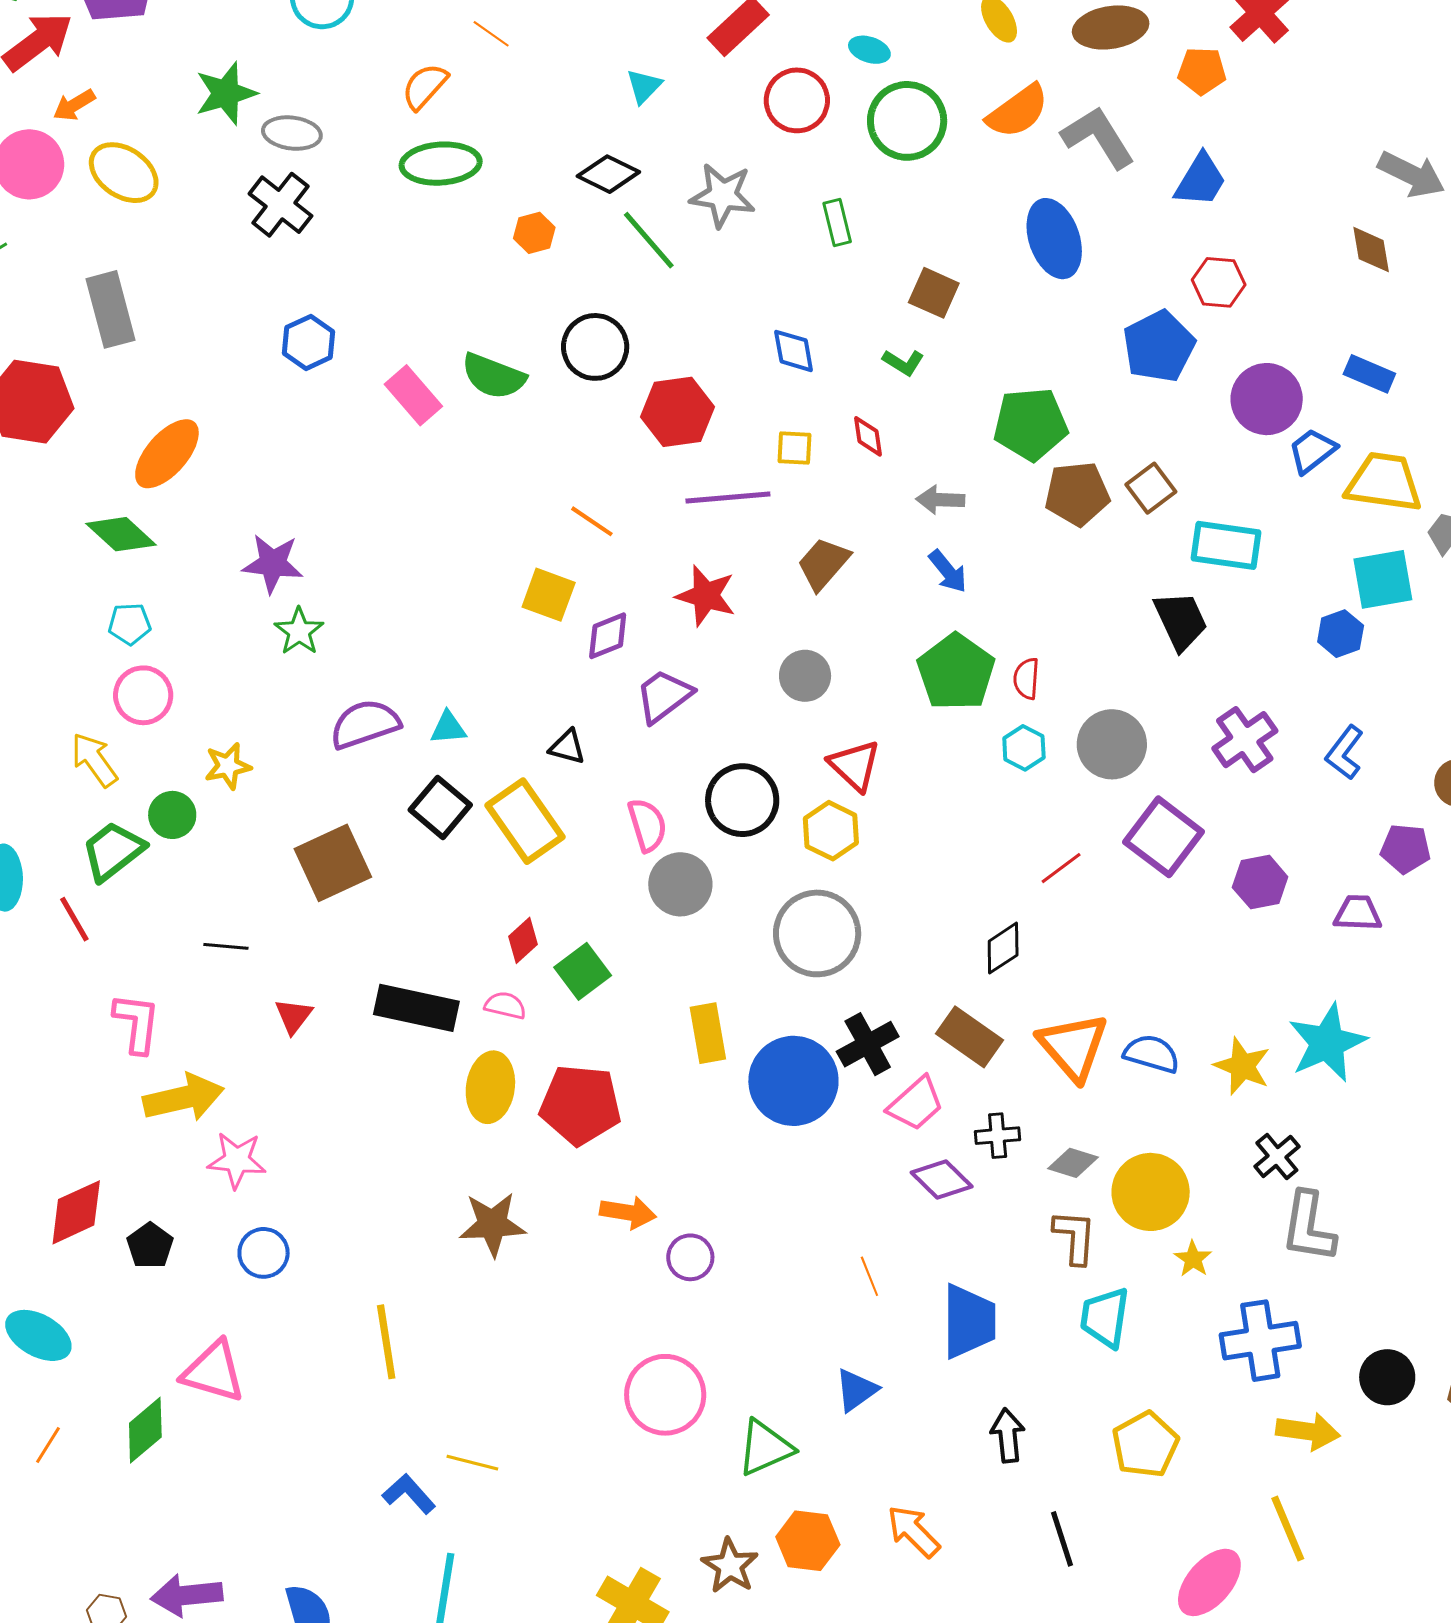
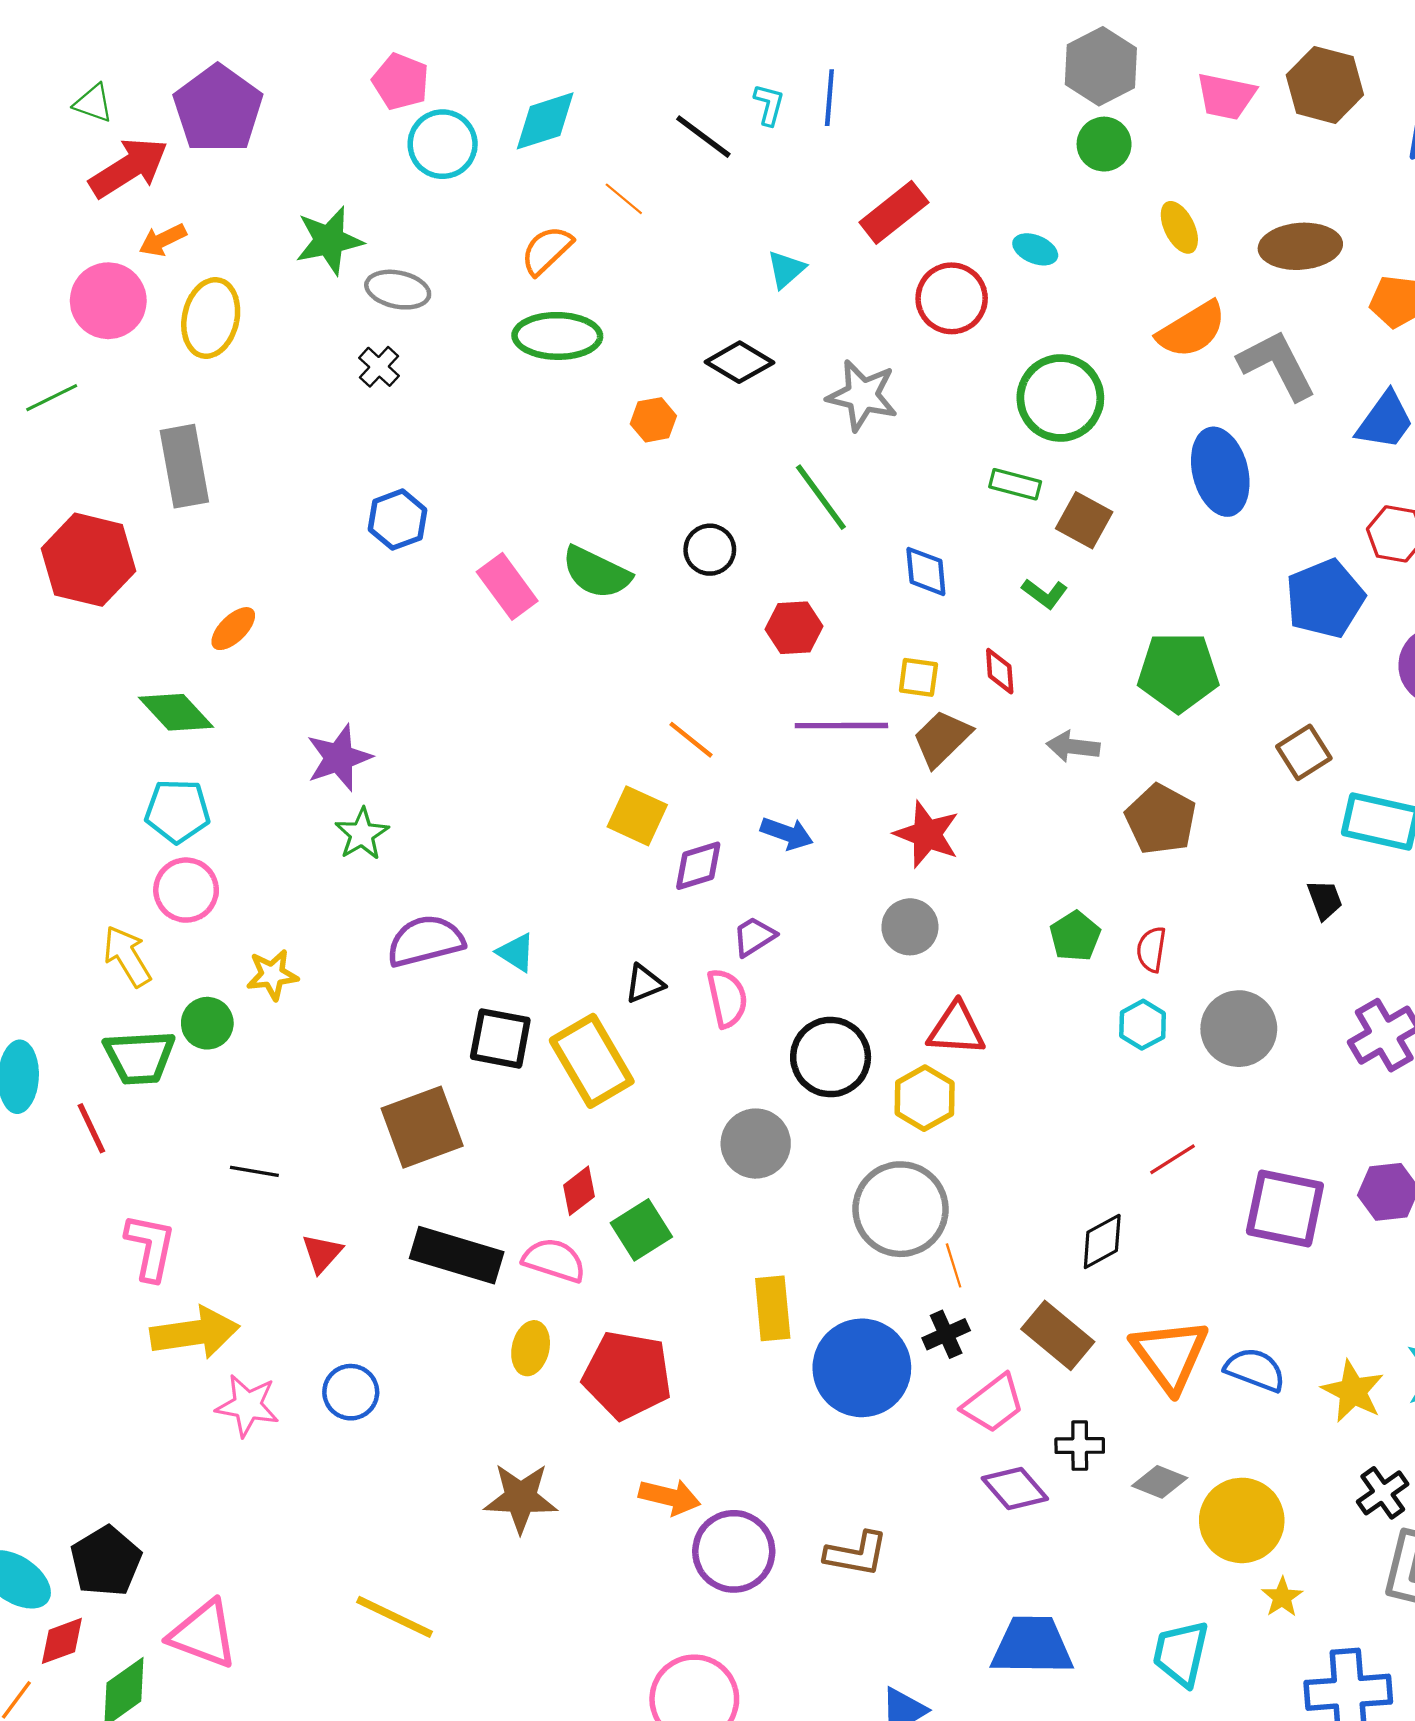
green circle: (907, 121) -> (1060, 398), moved
yellow ellipse: (124, 173) -> (211, 318), turned 64
black cross: (281, 205) -> (379, 367), size x0.6
green rectangle: (837, 223) -> (1015, 484), moved, turned -66
green line: (649, 240) -> (821, 497), moved
black circle: (595, 347) -> (710, 550), size x0.7
red hexagon: (677, 412) -> (794, 628), size x0.7
orange ellipse: (167, 454) -> (233, 629), size x0.6
brown pentagon: (1077, 494) -> (1161, 819), moved, turned 30
purple star: (273, 564) -> (339, 758), turned -30
brown trapezoid: (823, 564) -> (942, 738), moved
blue arrow: (948, 571) -> (787, 833), moved, turned -36
red star: (706, 596) -> (927, 834), moved
black trapezoid: (1181, 621) -> (1325, 900), size x0.6
cyan pentagon: (130, 624) -> (177, 811), size x1.4
green pentagon: (956, 672) -> (1075, 936), size x0.6
purple trapezoid: (664, 696) -> (754, 936), size x0.7
cyan triangle: (448, 728) -> (516, 952), turned 33
black triangle: (567, 747) -> (644, 984), turned -42
red triangle: (855, 765) -> (956, 1029), turned -44
black square: (440, 807) -> (500, 1038), turned -34
pink semicircle: (647, 825) -> (727, 998), moved
purple square: (1164, 837) -> (1285, 1209), moved, turned -30
green trapezoid: (113, 851) -> (139, 1057), turned -150
brown square: (333, 863) -> (422, 1127), moved
pink semicircle: (505, 1005) -> (554, 1260), size x1.4
black cross: (868, 1044) -> (946, 1334), size x0.7
yellow ellipse: (490, 1087) -> (531, 1348), size x0.7
red diamond: (76, 1212) -> (62, 1641), moved, size x0.7
brown L-shape: (1075, 1237) -> (856, 1554), moved, turned 92
black pentagon: (150, 1246) -> (106, 1561), moved, size x1.4
blue circle: (264, 1253) -> (351, 1392), moved
purple circle: (690, 1257) -> (734, 1551), size x1.6
orange line: (869, 1276) -> (954, 1265), moved
blue trapezoid: (969, 1321) -> (1032, 1646), turned -94
yellow line: (386, 1342) -> (394, 1617), turned -60

